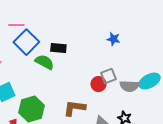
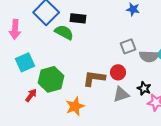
red circle: (98, 84) -> (118, 72), moved

